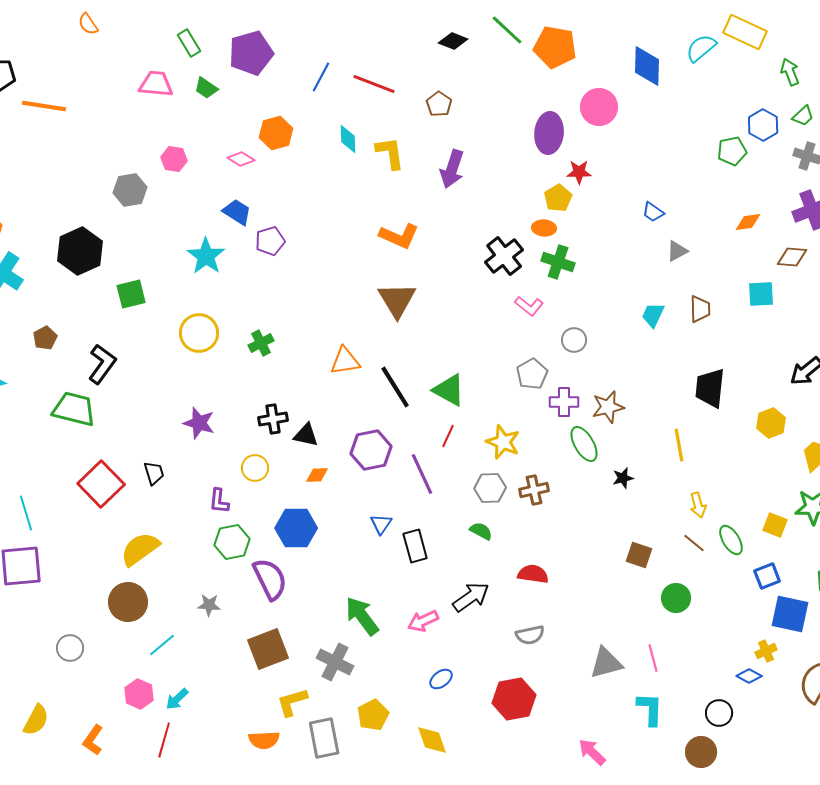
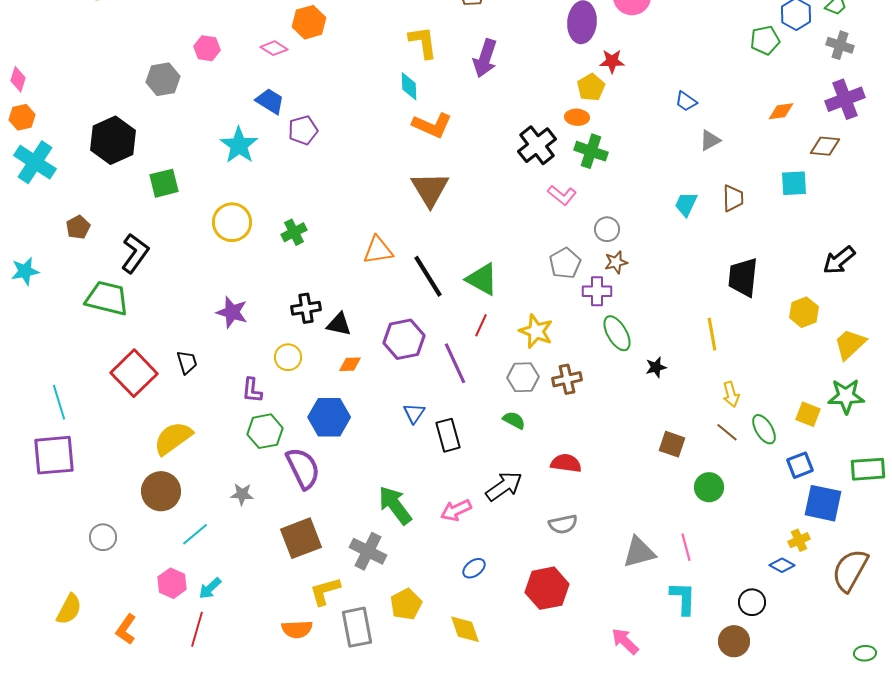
cyan diamond: (348, 139) -> (409, 86), moved
brown star: (608, 407) -> (616, 262), moved, size x0.7

